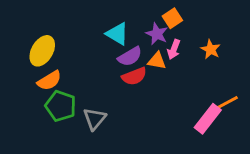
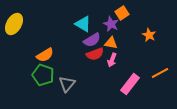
pink arrow: (174, 49) -> (112, 60), moved
yellow ellipse: (42, 51) -> (14, 24), moved
orange semicircle: (49, 81) -> (45, 55), moved
pink rectangle: (208, 119) -> (130, 84), moved

